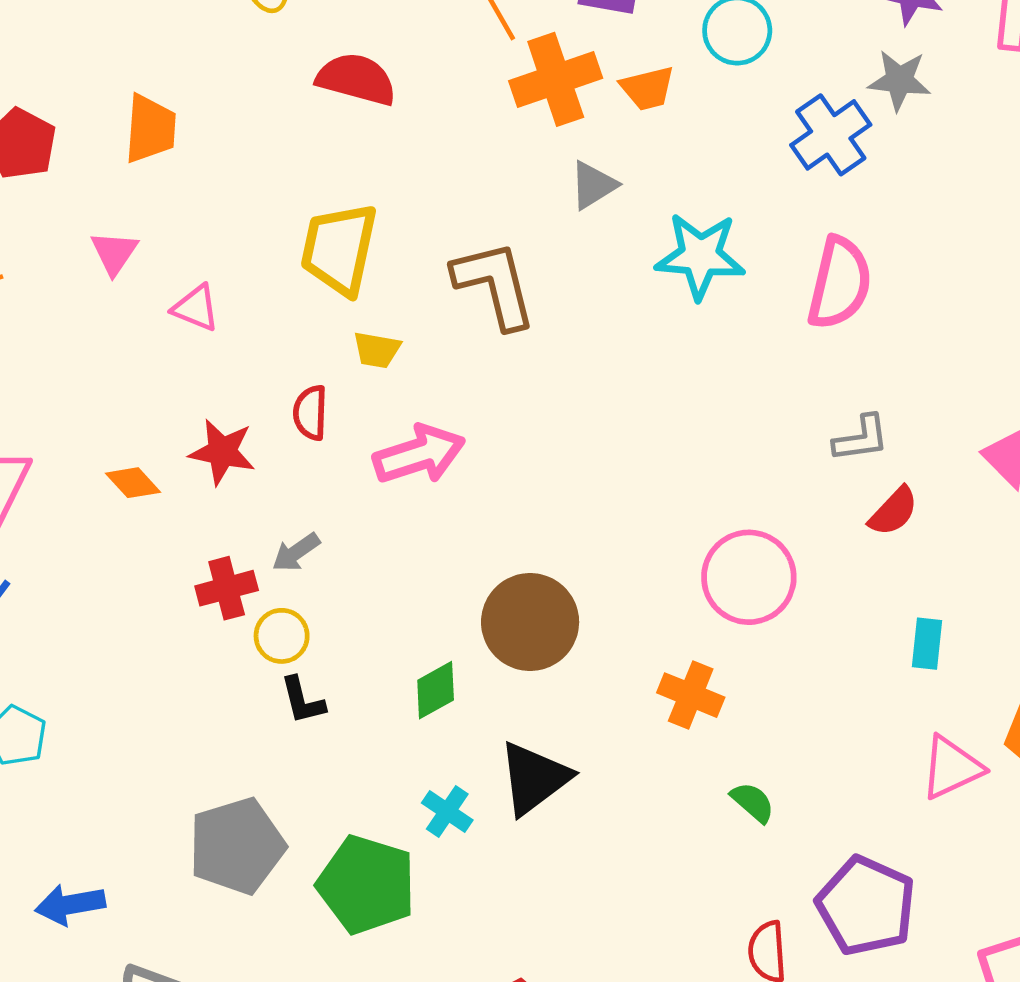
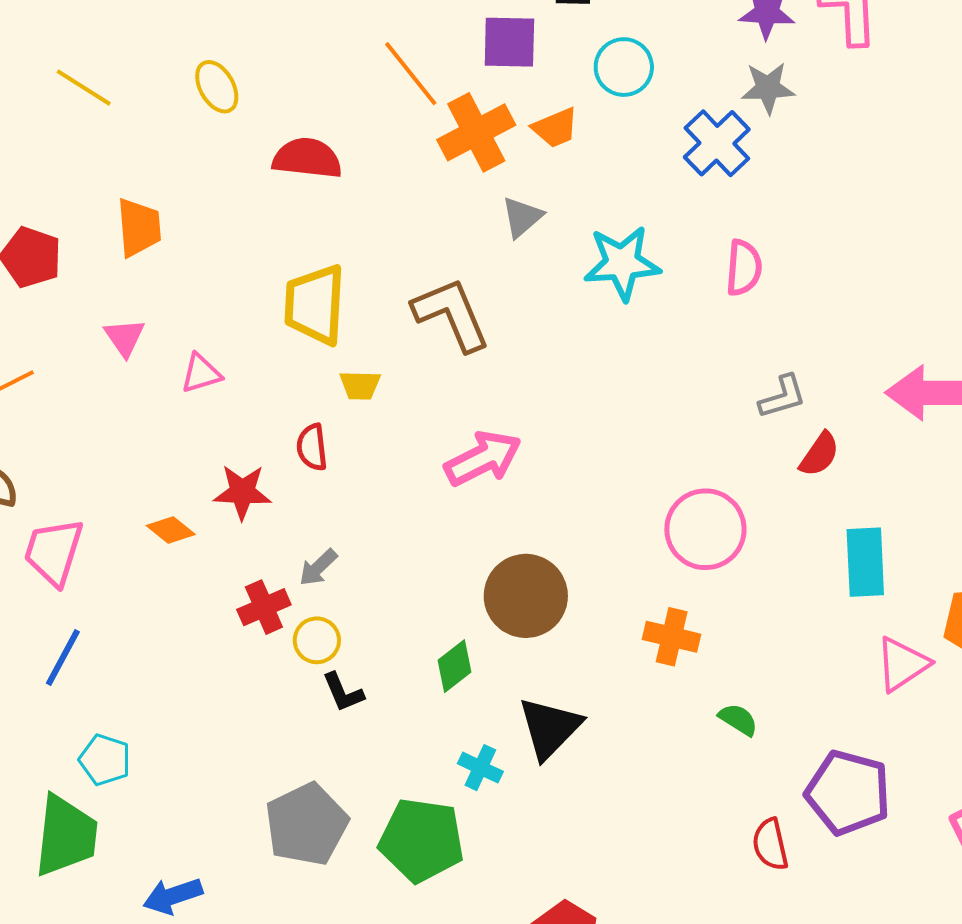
pink semicircle: (840, 283) -> (744, 268), size x0.7
pink triangle: (196, 308) -> (201, 373), turned -30
pink arrow: (419, 454) -> (483, 458), moved
cyan rectangle: (927, 644) -> (865, 562), size x1.6

